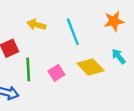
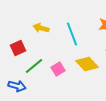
green line: (28, 69) -> (34, 66), turned 54

